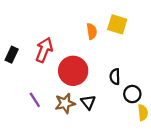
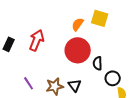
orange semicircle: (92, 31) -> (78, 24), turned -136
red circle: (73, 71) -> (78, 50), moved

